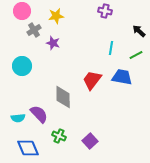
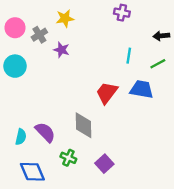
pink circle: (22, 11) -> (15, 28), moved
black arrow: (139, 31) -> (161, 36), turned -48
cyan circle: (22, 66) -> (15, 66), moved
gray diamond: (63, 97) -> (84, 125), moved
cyan semicircle: (18, 118) -> (21, 137), turned -72

